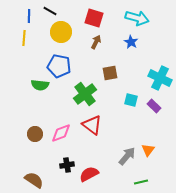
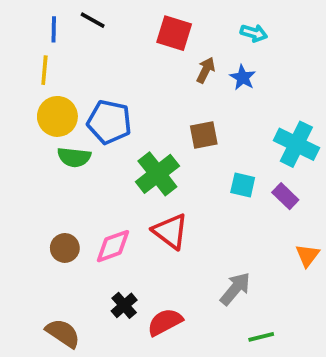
cyan arrow: (137, 18) -> (254, 33), size x0.6
yellow circle: (61, 32) -> (57, 116), moved
brown arrow: (96, 42) -> (206, 70), moved
orange triangle: (148, 150) -> (308, 255), moved
black cross: (67, 165) -> (124, 305), turned -32

